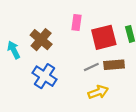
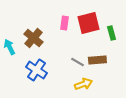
red square: (104, 37) -> (88, 23), moved
gray line: (91, 67) -> (77, 62), turned 56

